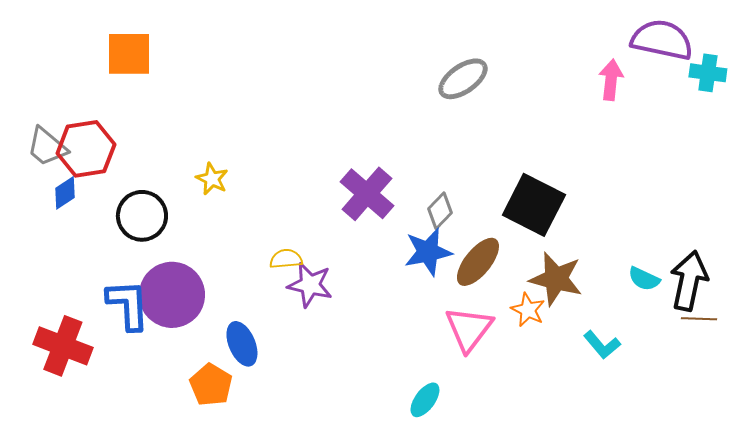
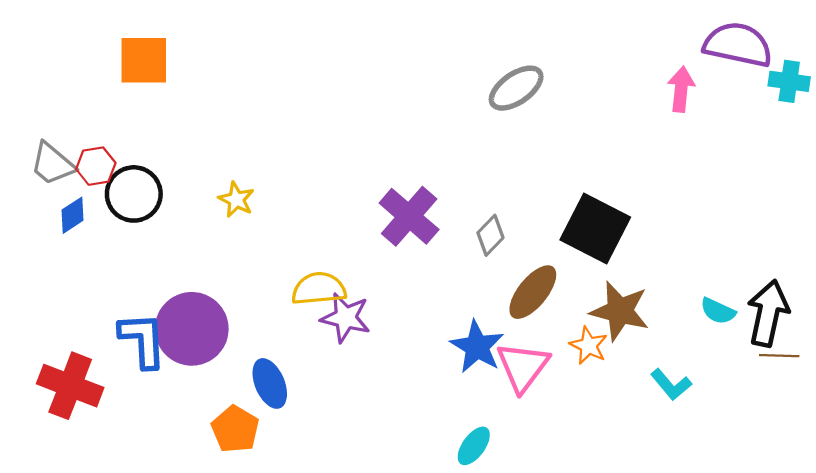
red hexagon: (86, 149) -> (96, 166), size x0.6
black circle: (142, 216) -> (134, 194), moved
blue star: (428, 252) -> (477, 347), moved, turned -30
yellow semicircle: (286, 259) -> (319, 289), size x1.5

